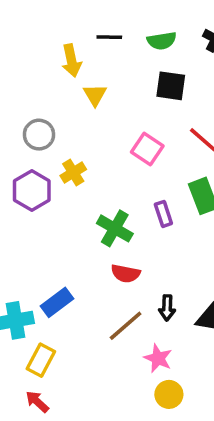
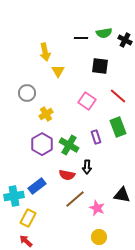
black line: (109, 37) -> (81, 38), moved
green semicircle: (162, 41) -> (104, 33), moved
purple hexagon: (32, 191) -> (42, 144), moved
red semicircle: (126, 274) -> (67, 175), moved
black arrow: (167, 308) -> (87, 167), moved
pink star: (158, 358) -> (97, 208), moved

